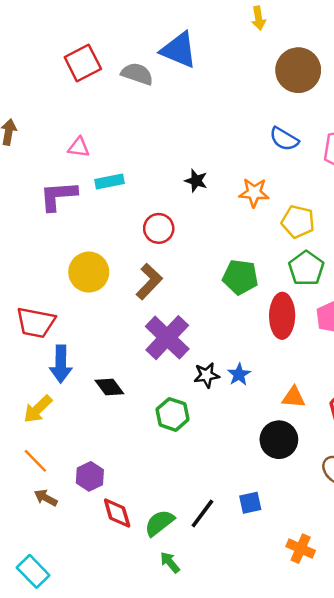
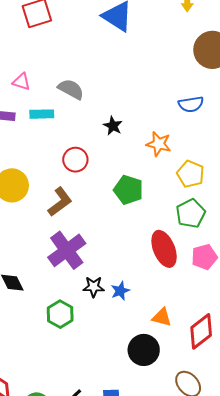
gray semicircle: (137, 74) -> (71, 89), moved
blue semicircle: (284, 139) -> (191, 104), turned -50
green pentagon: (240, 277) -> (128, 190), moved
red ellipse: (282, 316) -> (164, 249), turned -33

